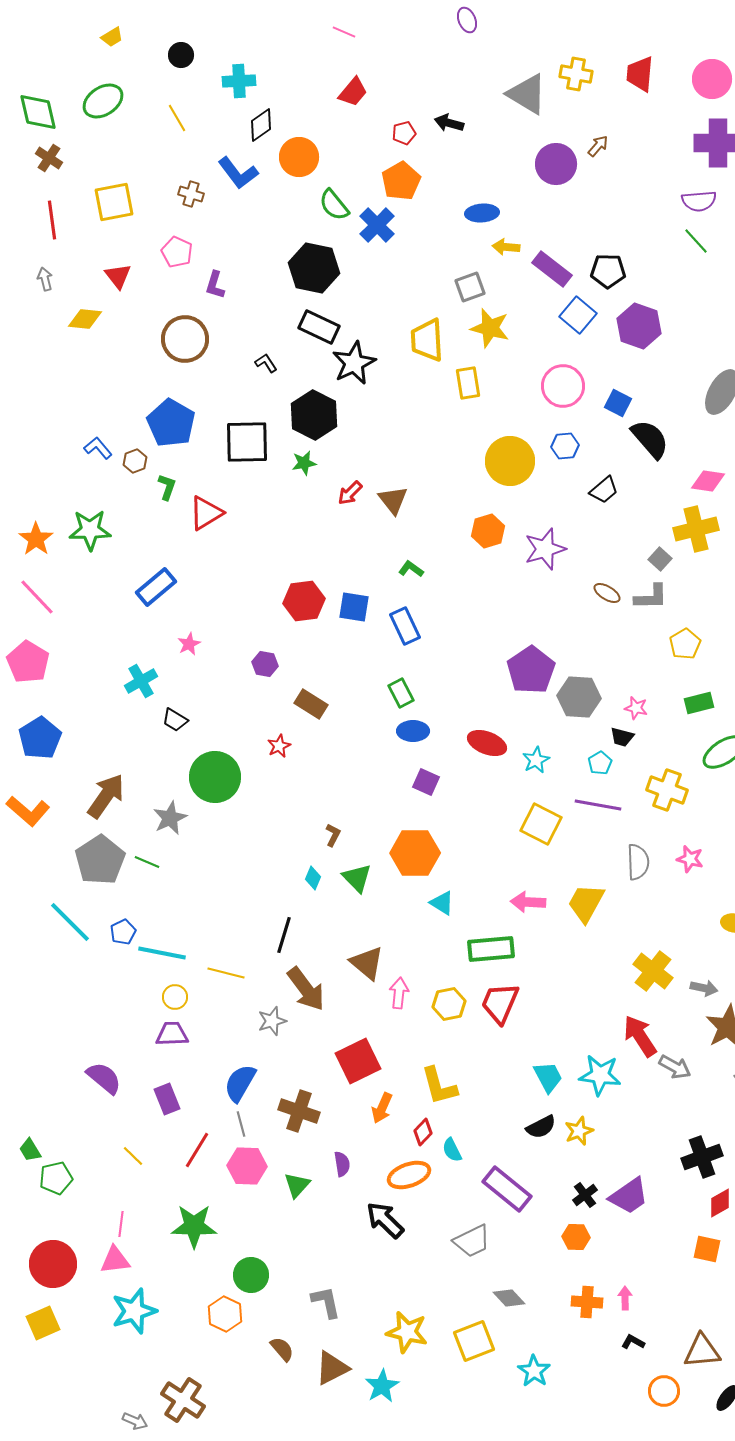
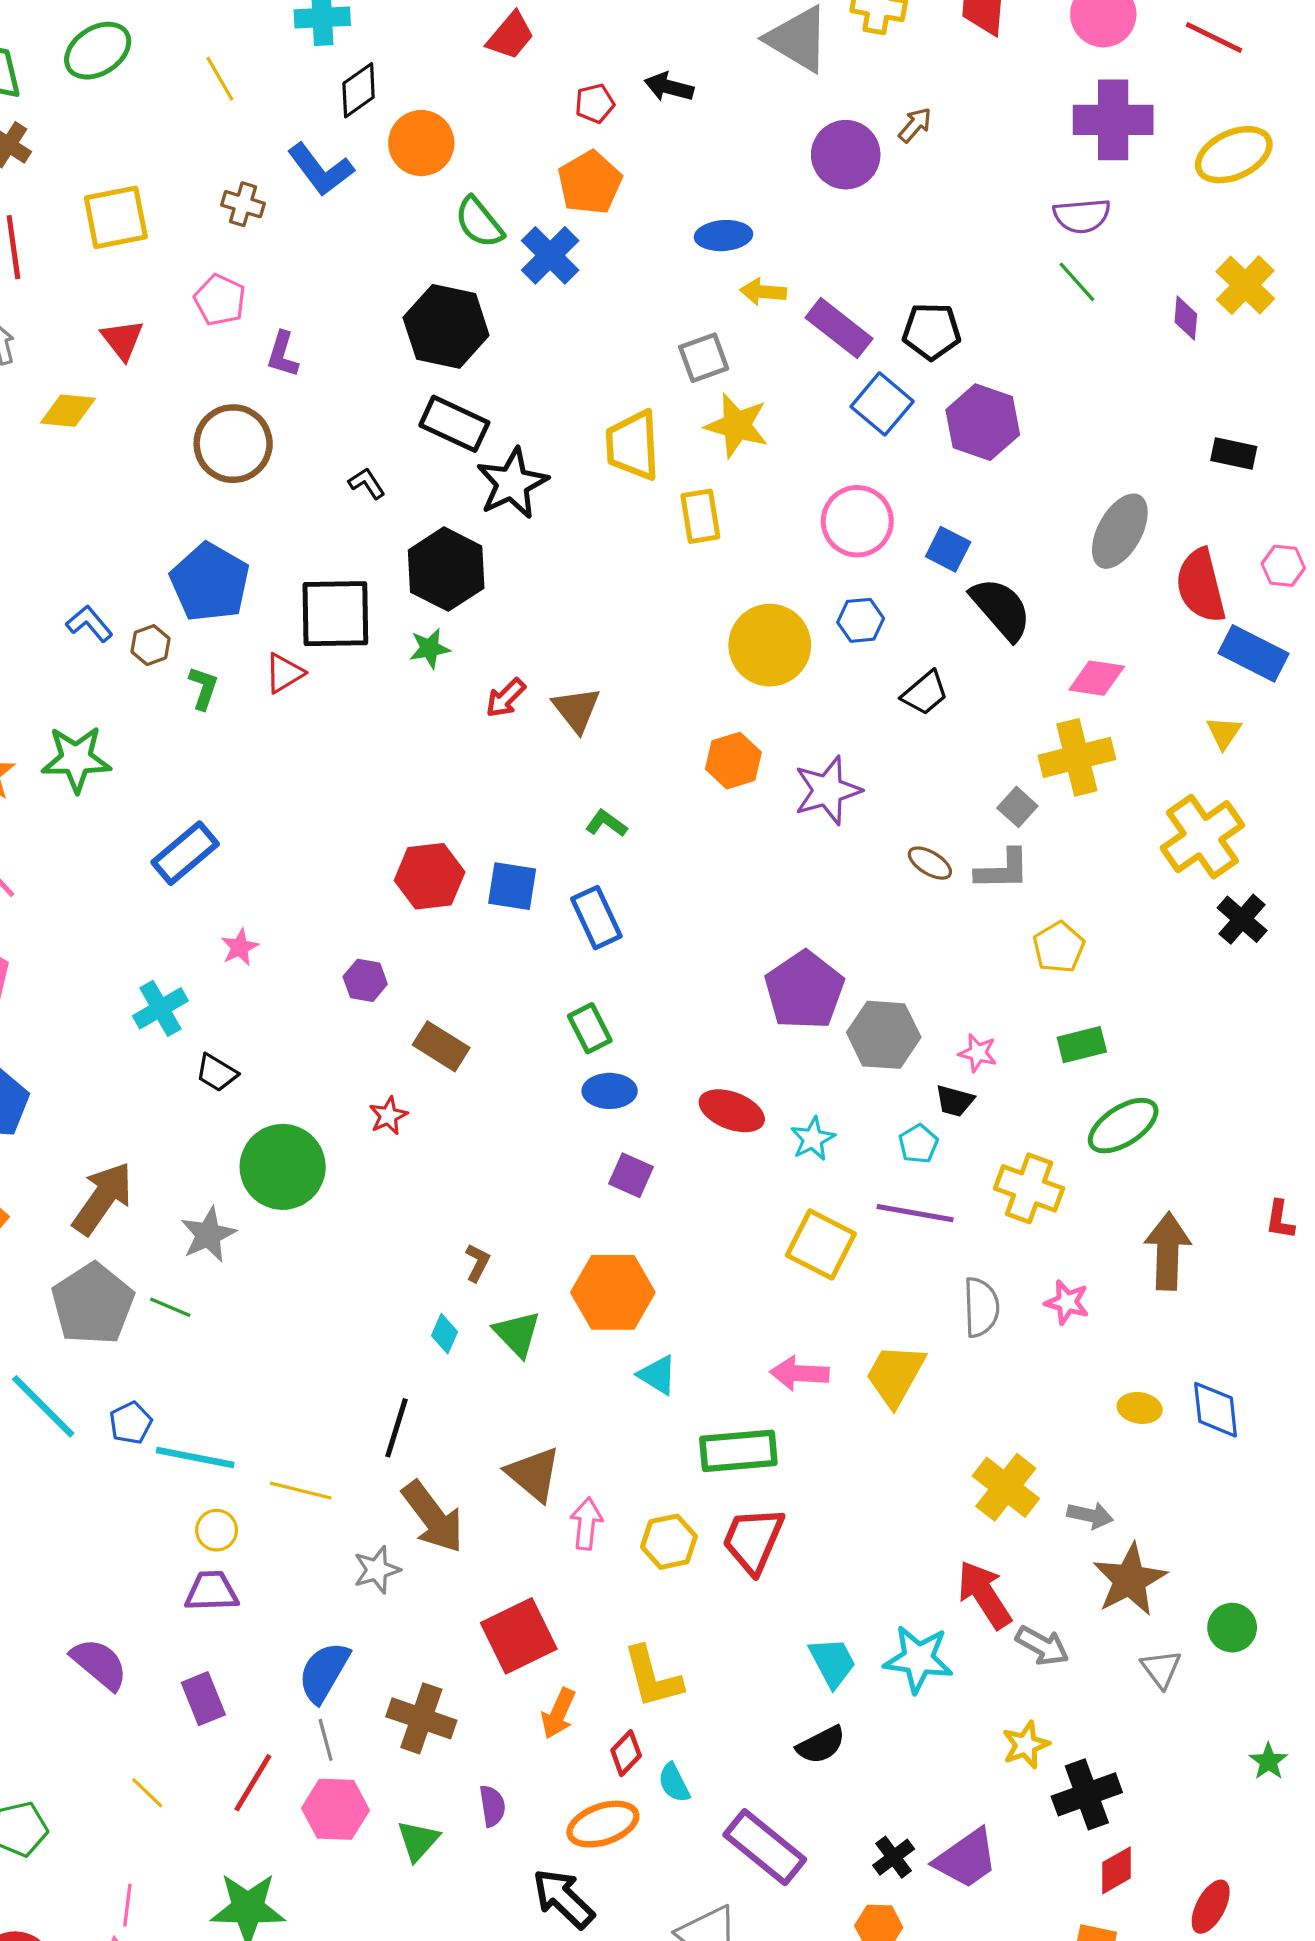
red triangle: (206, 513) -> (284, 673), moved, size x0.7
yellow star: (579, 1131) -> (1026, 1745), moved

